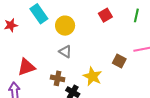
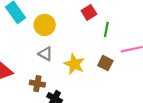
green line: (136, 15) -> (106, 30), moved
yellow star: (92, 76) -> (74, 64), moved

